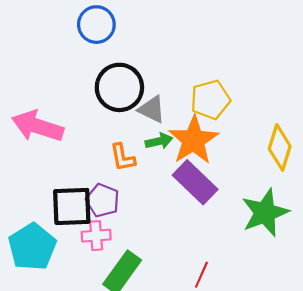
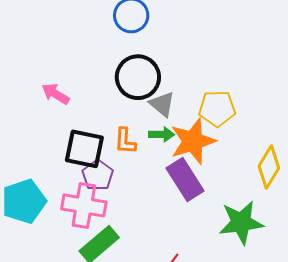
pink arrow: (37, 126) -> (55, 94), size x0.6
black square: (72, 206) -> (84, 149), moved
pink cross: (96, 236) -> (84, 205), size x1.6

